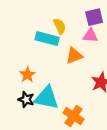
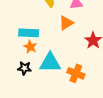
cyan rectangle: (47, 39) -> (29, 33), moved
black star: (26, 99) -> (24, 68), moved

